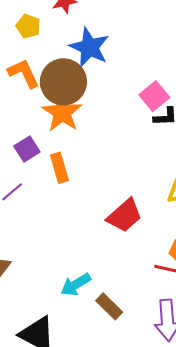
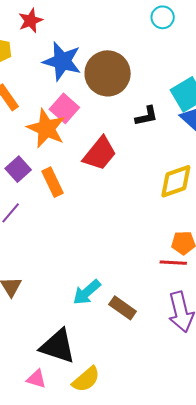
brown circle: (63, 82) -> (108, 73), moved
pink square: (154, 96) -> (64, 108), moved
red trapezoid: (124, 215) -> (100, 154), moved

